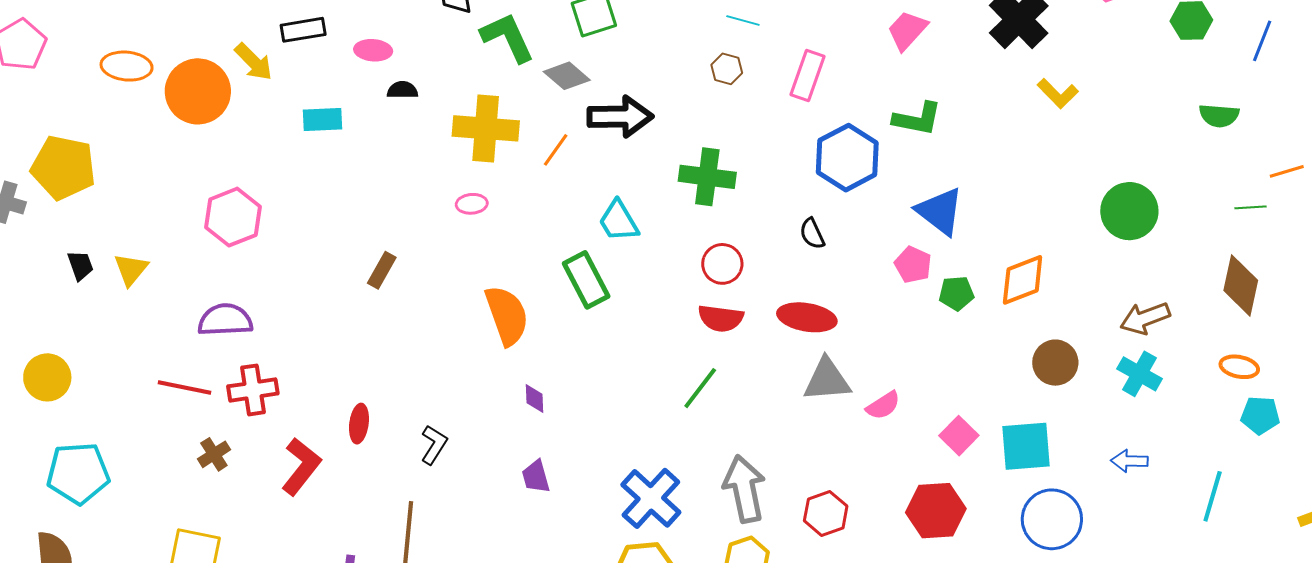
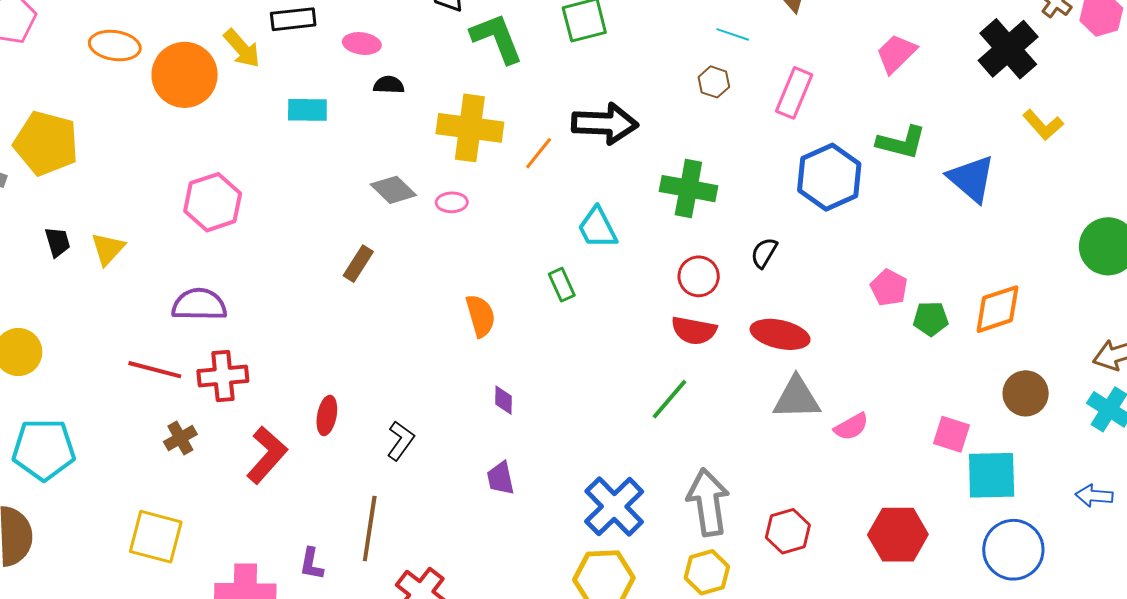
gray diamond: (567, 76) -> (393, 190), moved
blue triangle: (940, 211) -> (971, 179), moved
black semicircle: (812, 234) -> (764, 253), moved, turned 52
green rectangle: (586, 280) -> (562, 285), size x0.6
orange semicircle: (507, 315) -> (481, 316), size x0.7
pink square: (959, 436) -> (952, 434), moved, turned -30

